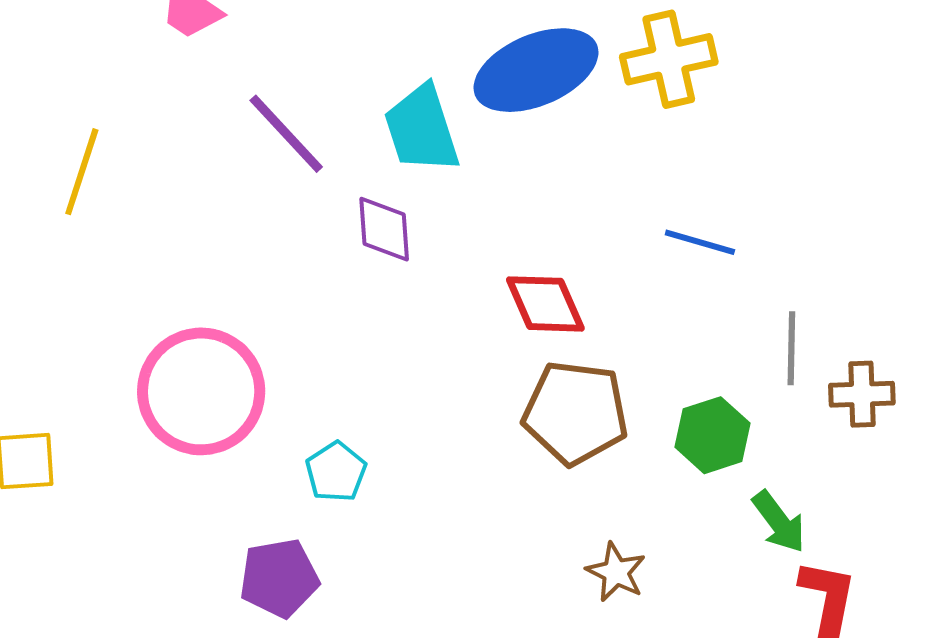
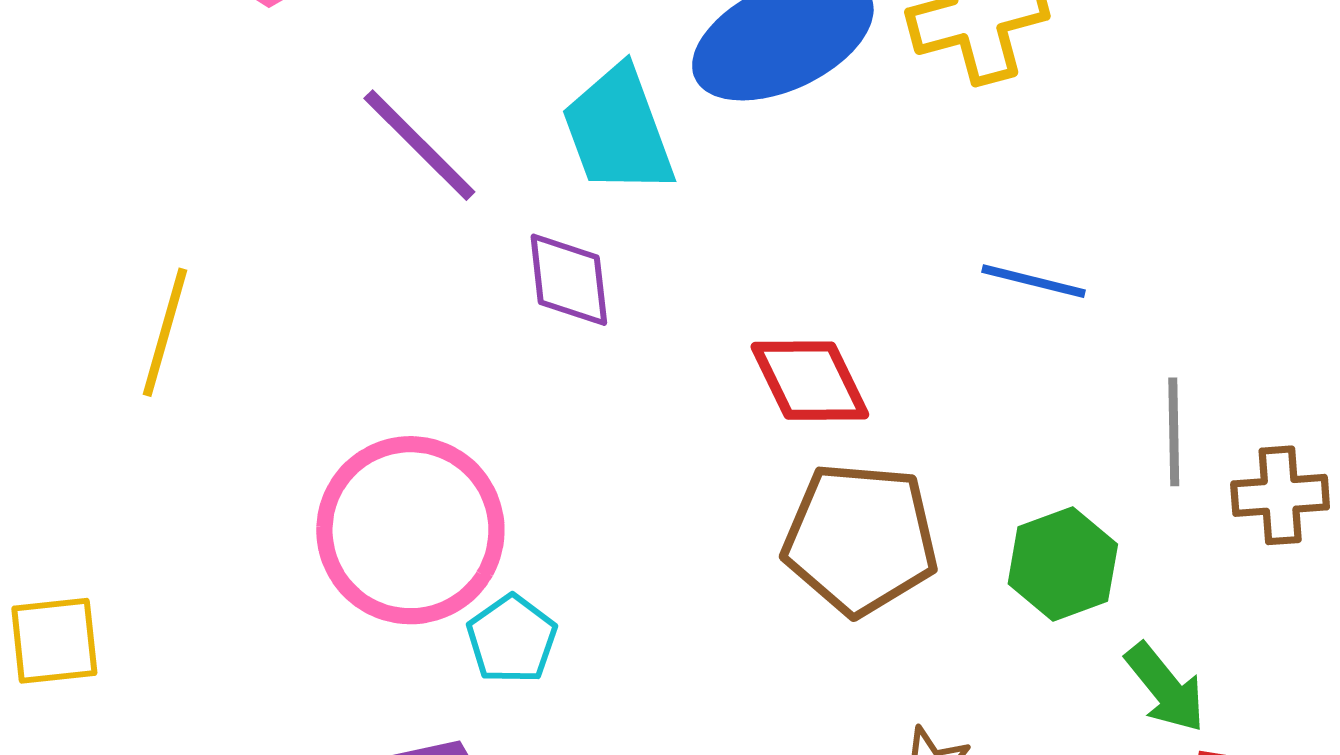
yellow line: (82, 172) -> (165, 332), moved
pink circle: (201, 391) -> (410, 530), moved

